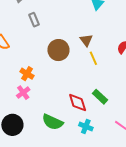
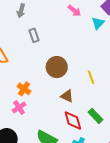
brown triangle: (86, 40) -> (67, 96), moved, turned -32

